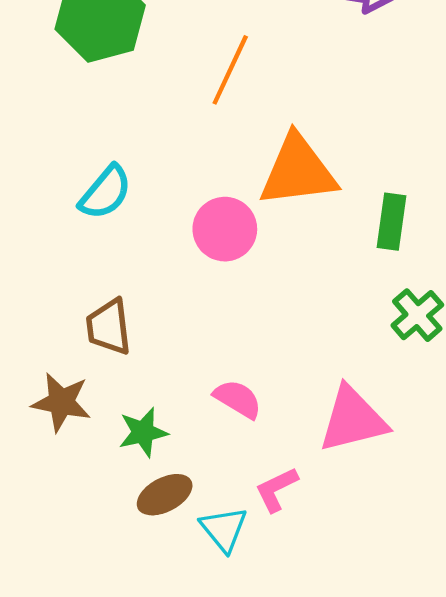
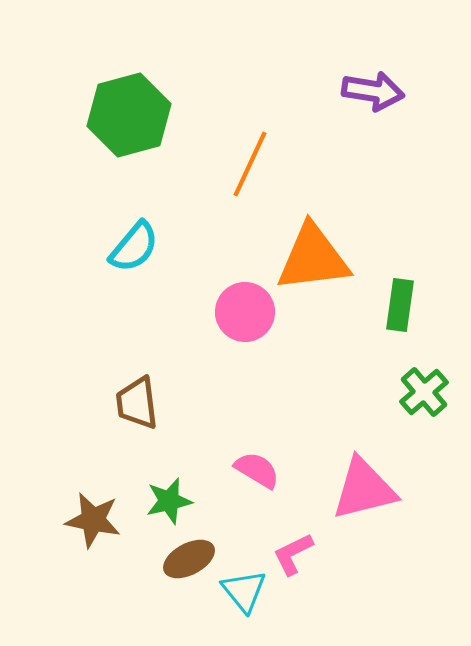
cyan semicircle: (105, 193) -> (134, 247), moved
brown star: (61, 402) -> (93, 520), moved

